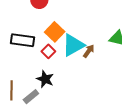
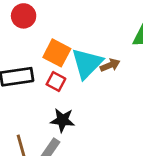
brown arrow: (89, 51) -> (110, 65), turned 48

